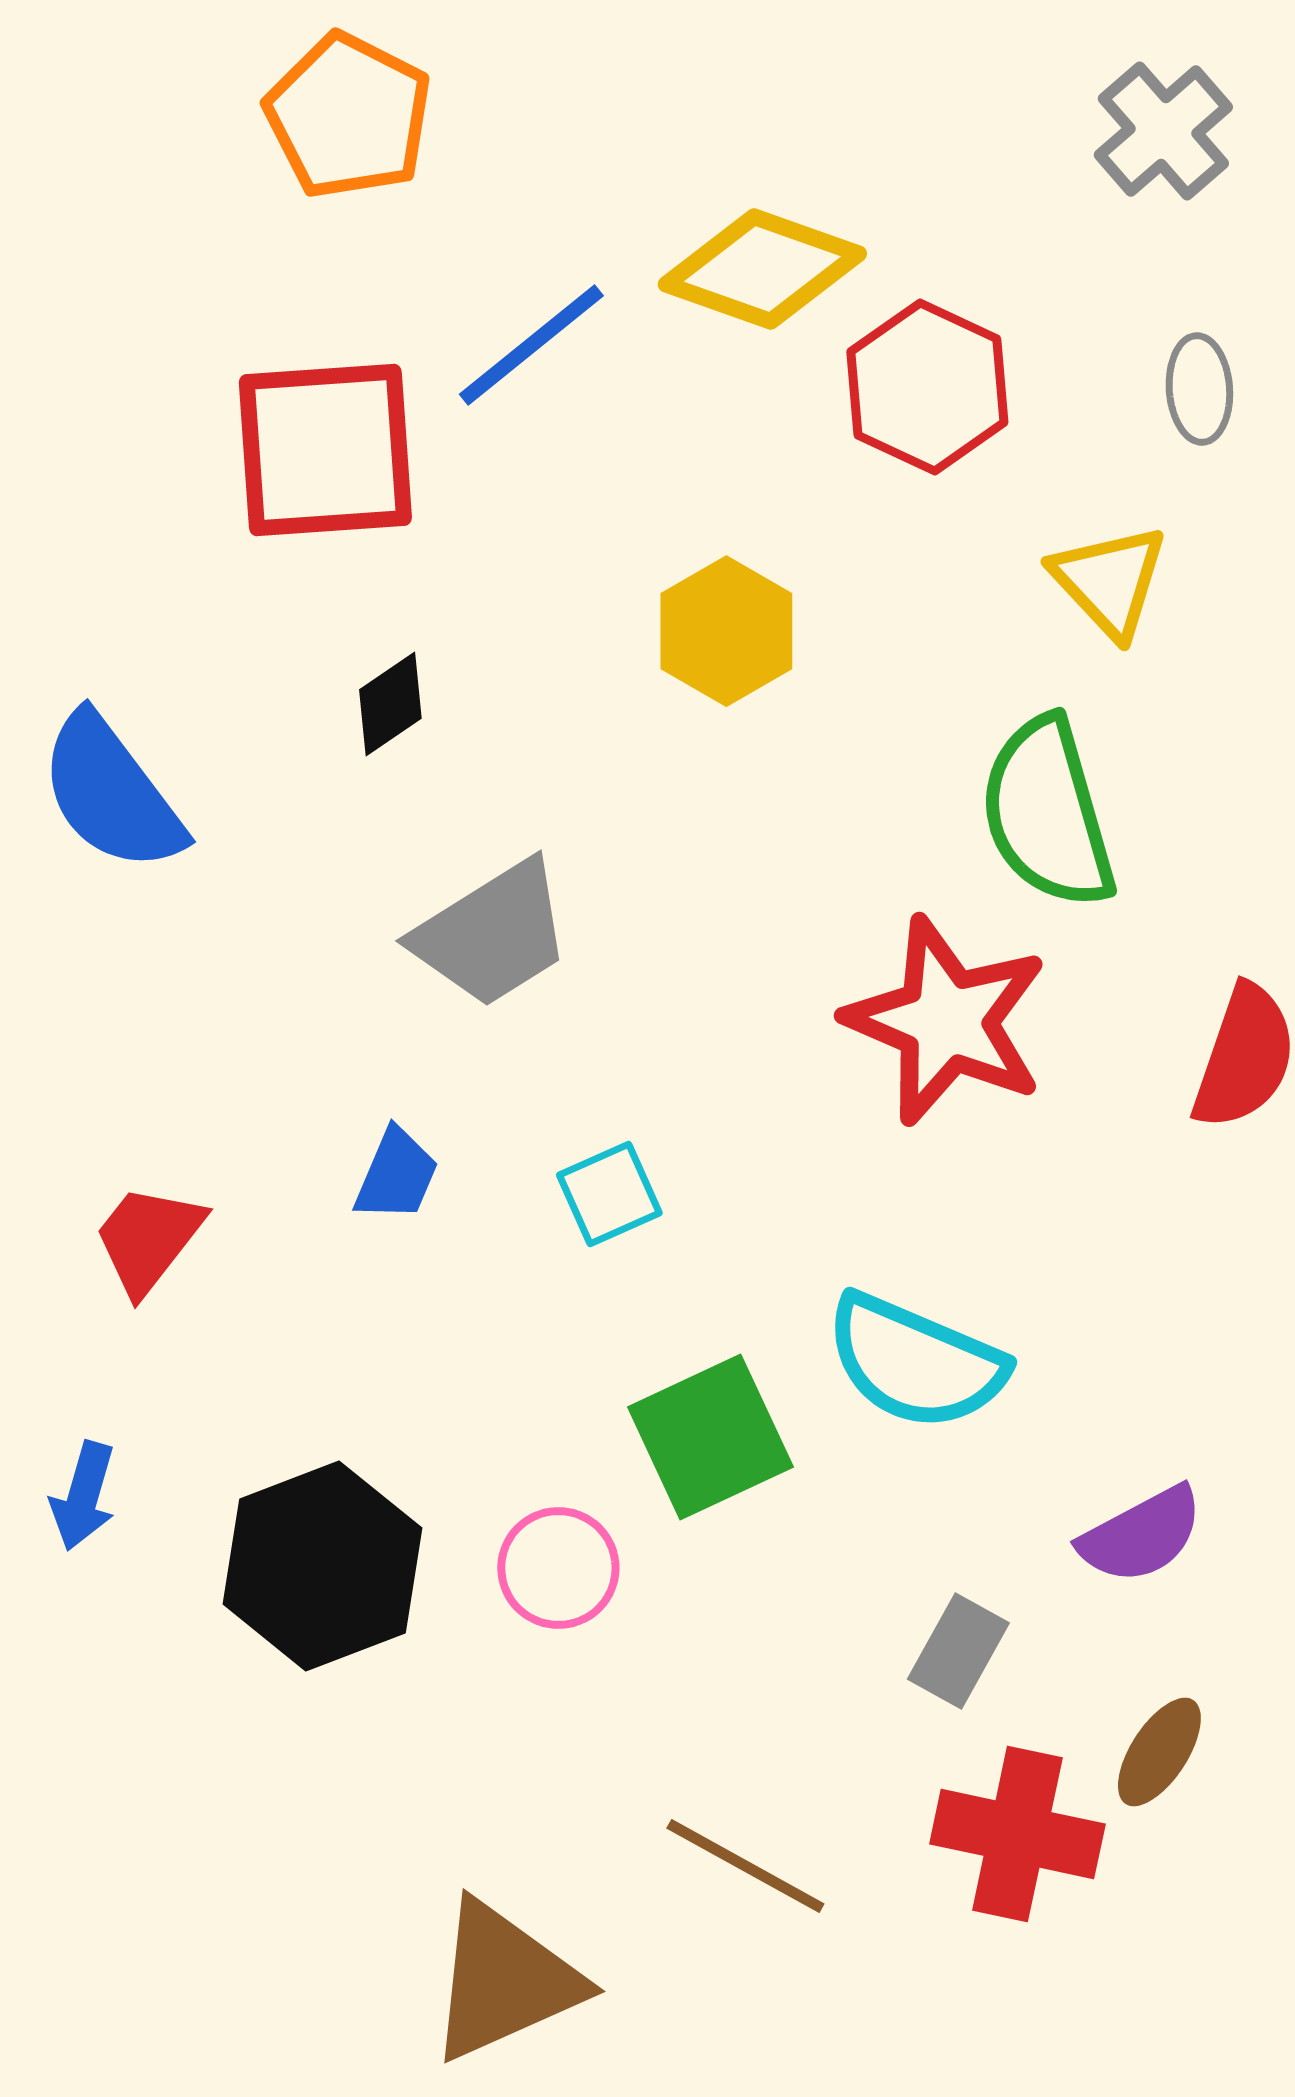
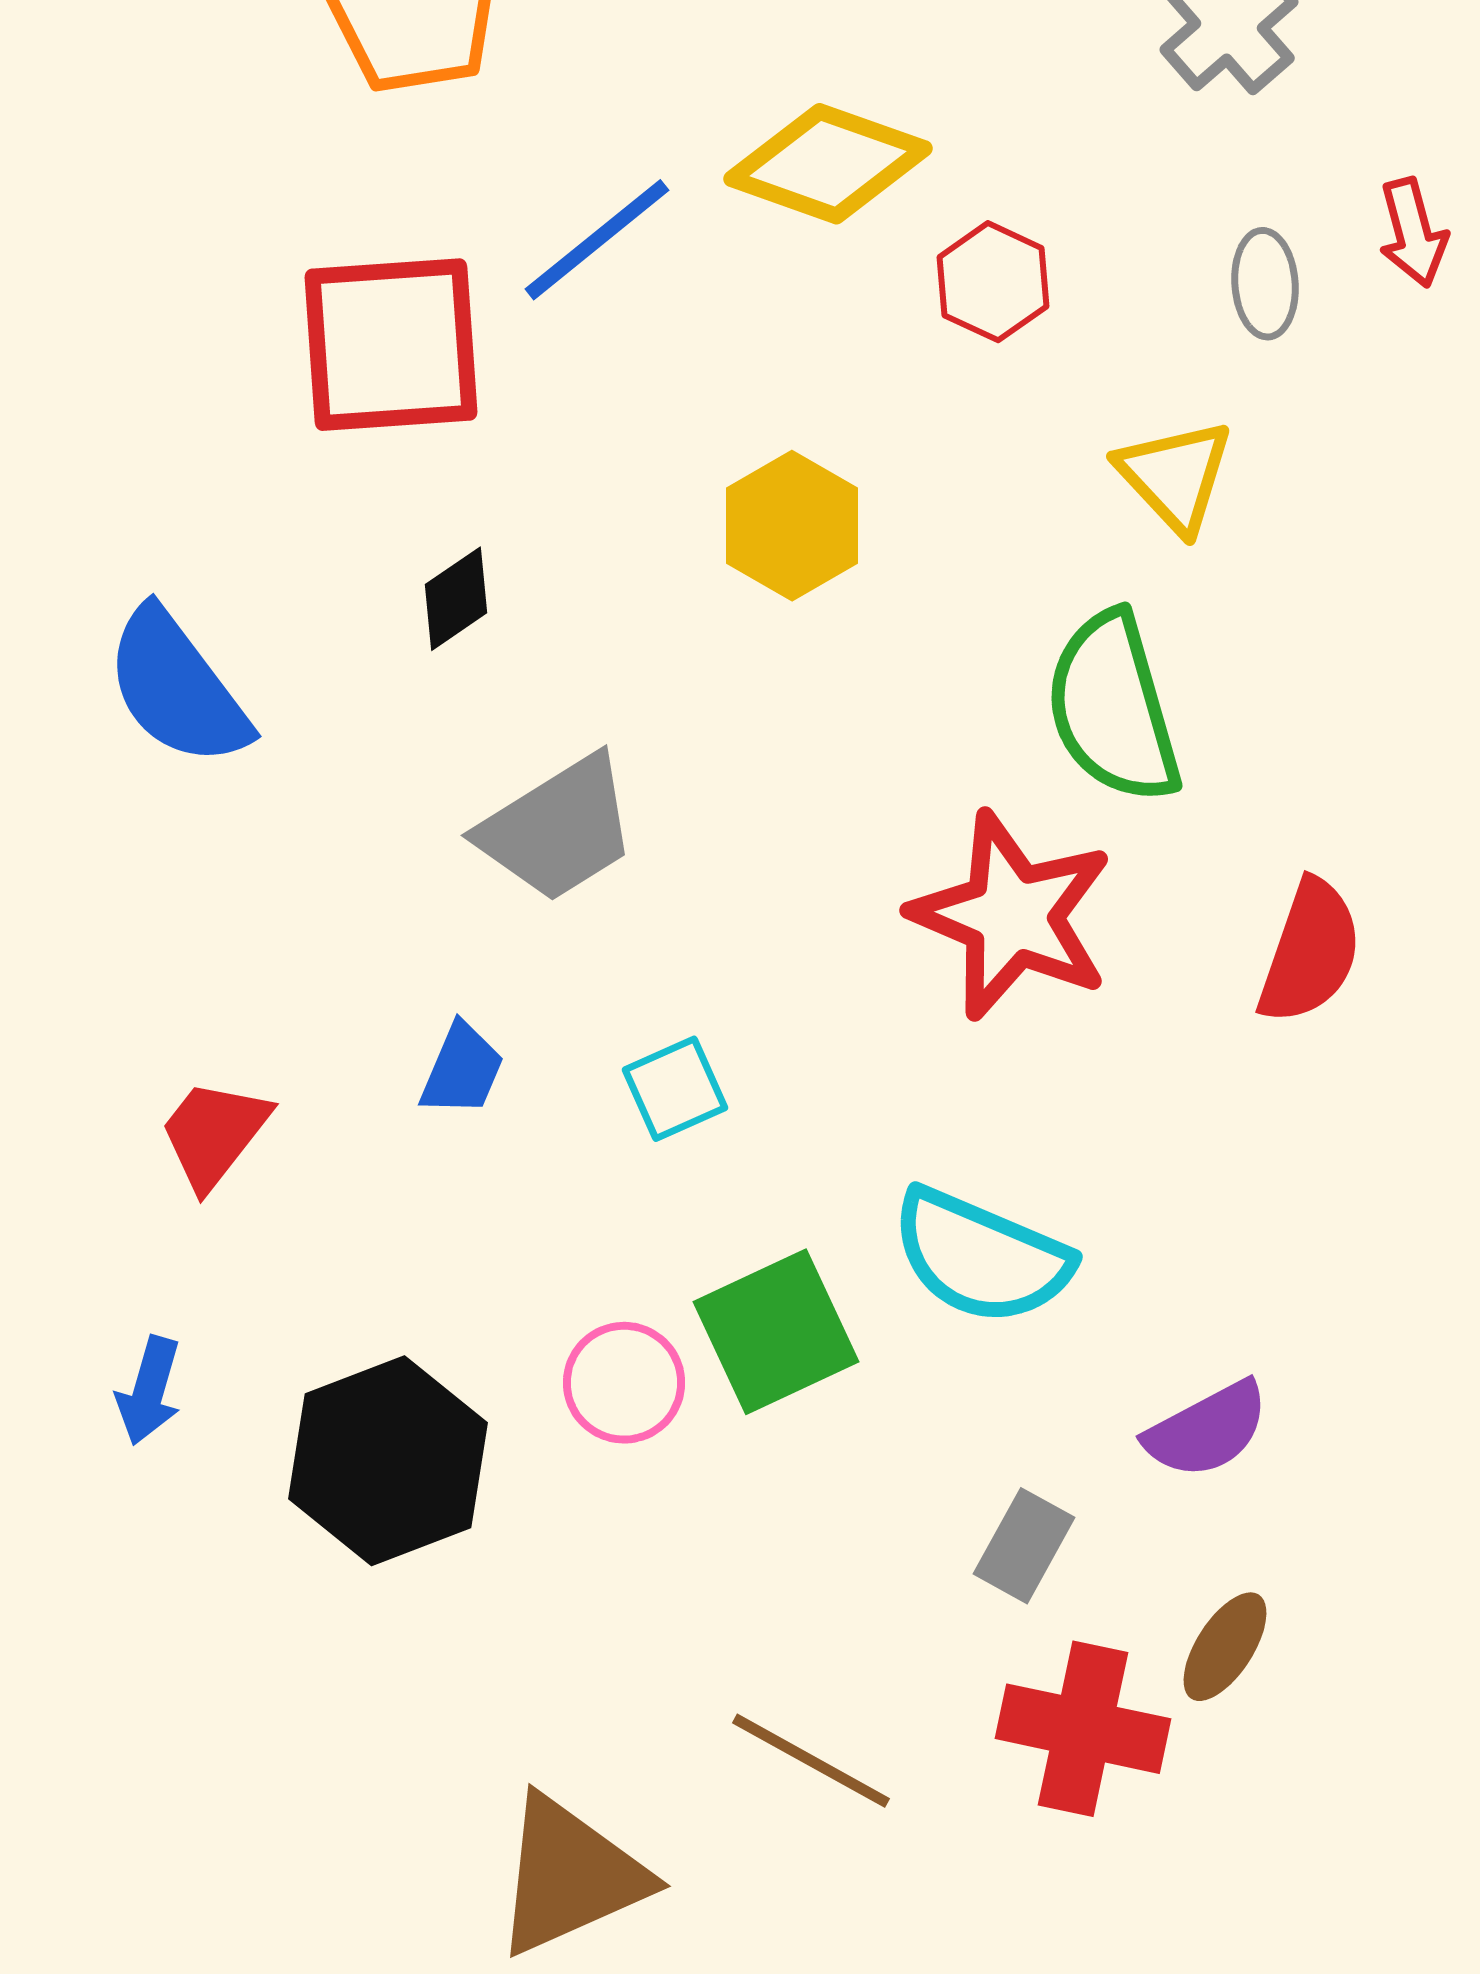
red hexagon: (927, 387) -> (993, 282), size x0.7
pink circle: (558, 1568) -> (624, 1383), moved

